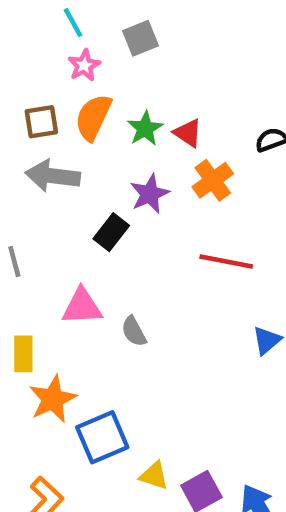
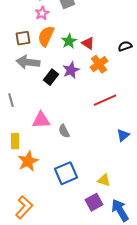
black rectangle: (111, 232) -> (51, 77), moved
red line: (226, 261) -> (105, 100), turned -35
blue square: (102, 437) -> (66, 173), moved
yellow triangle: (154, 476) -> (104, 180), moved

